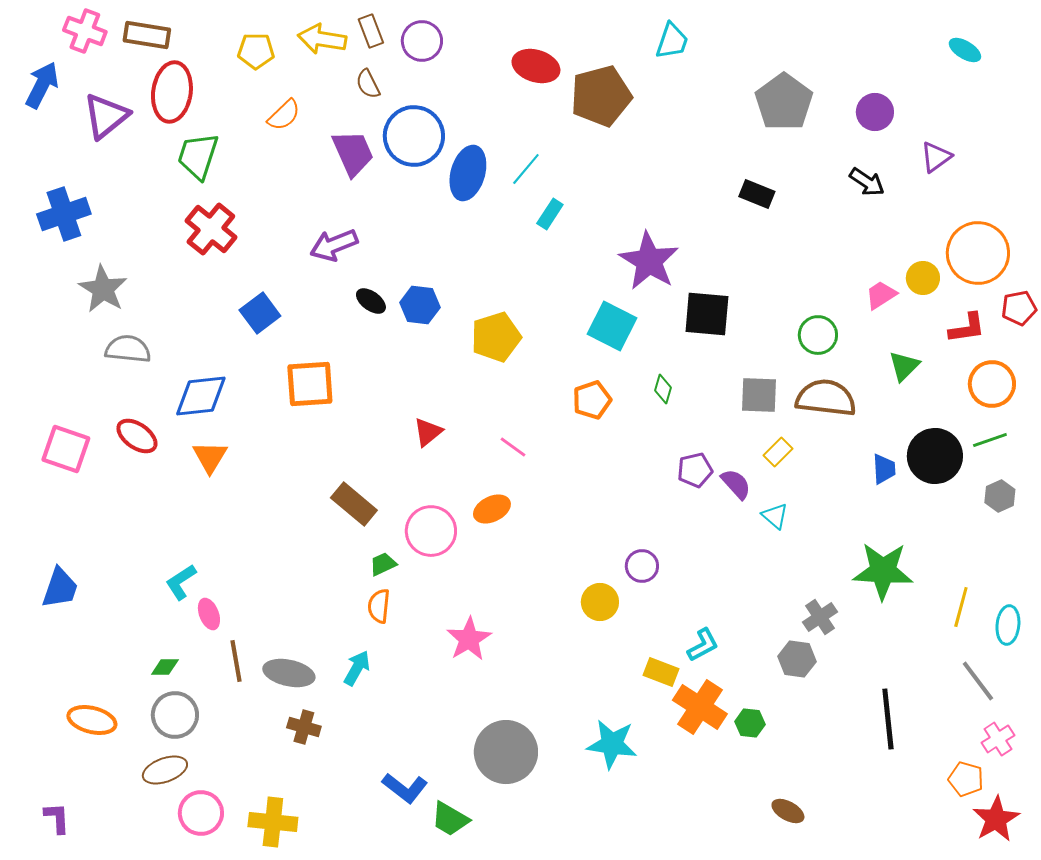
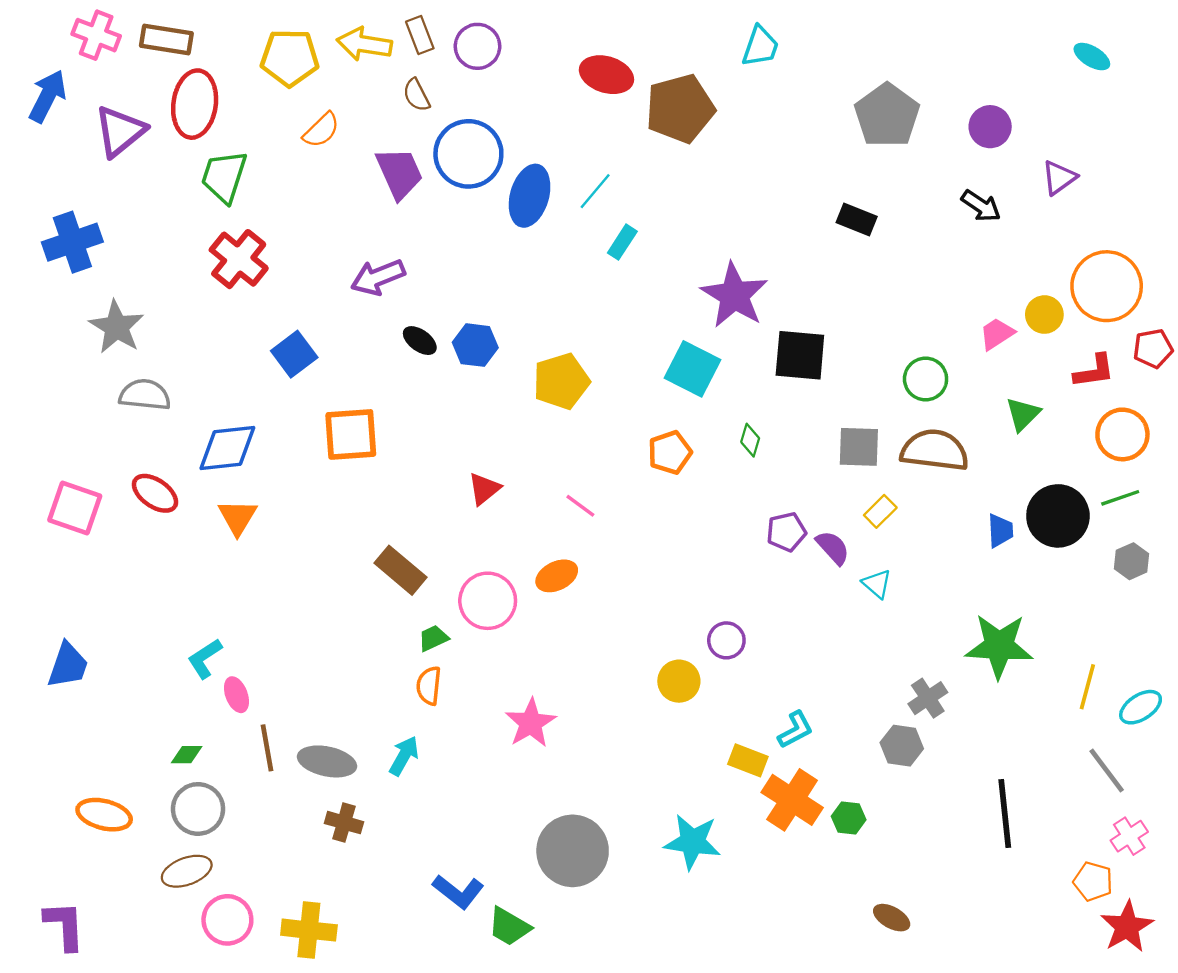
yellow pentagon: (256, 51) -> (290, 58), size x1.4
cyan ellipse: (1008, 625) -> (1141, 707), turned 51
purple L-shape: (57, 818) -> (64, 926), size x1.4

